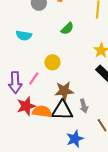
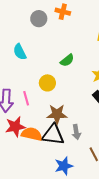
green semicircle: (67, 29) -> (67, 60), moved
cyan semicircle: (24, 36) -> (20, 52), turned 49
pink line: (34, 78) -> (26, 98), turned -56

